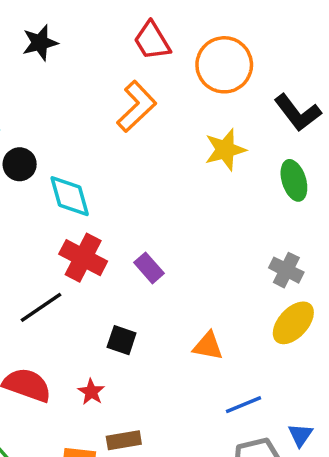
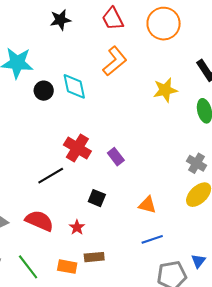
red trapezoid: (152, 41) -> (113, 19), moved
orange circle: (224, 65) -> (164, 24), moved
cyan diamond: (70, 196) -> (74, 86), moved
blue line: (244, 405) -> (152, 239), moved

